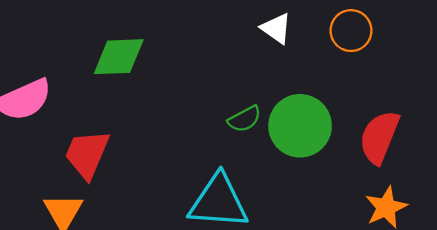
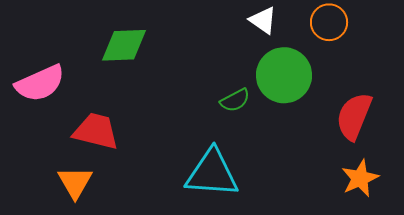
green circle: (300, 126) -> (284, 75), moved
red trapezoid: (87, 154) -> (96, 131), turned 81

